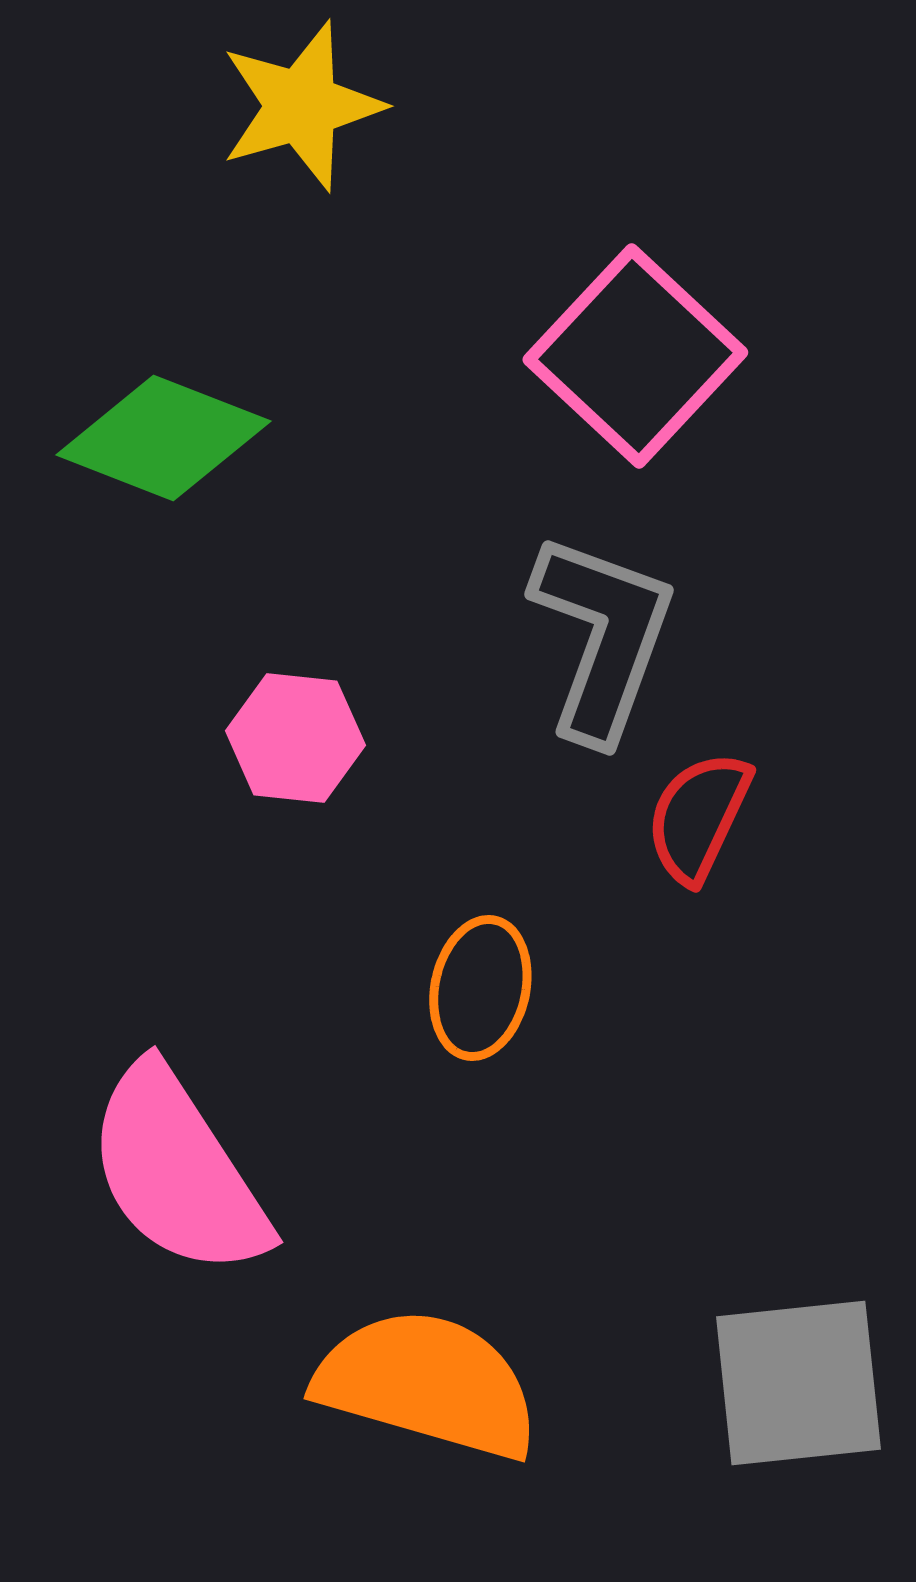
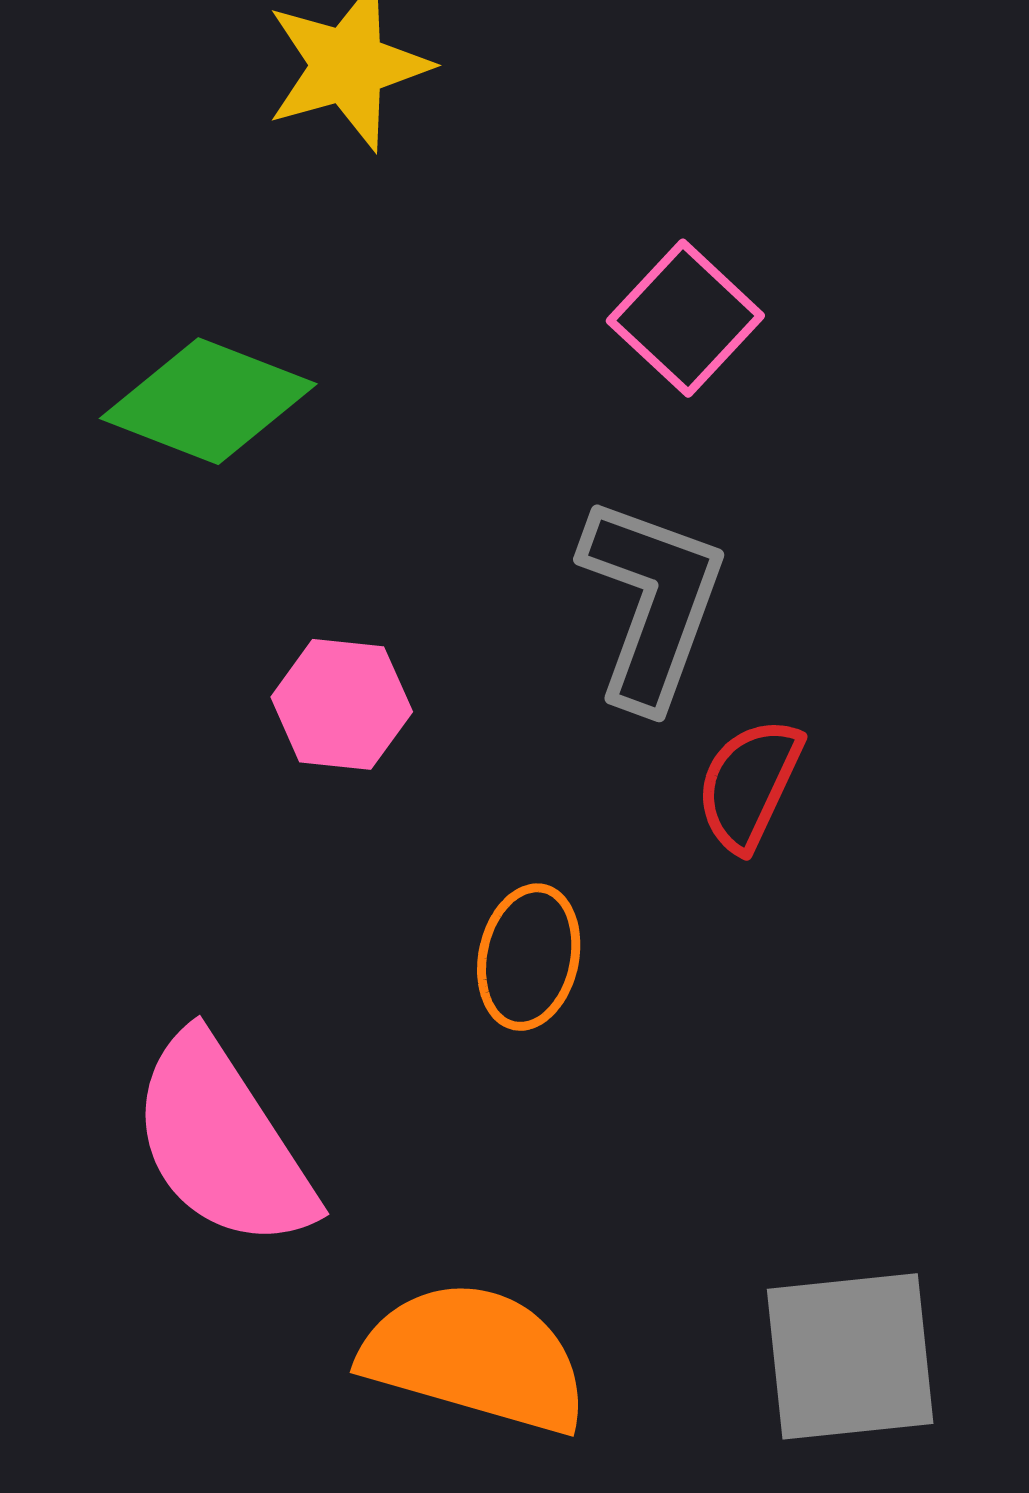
pink square: (635, 356) -> (685, 318), size x0.7

